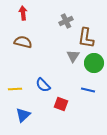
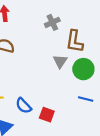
blue semicircle: (43, 85) -> (23, 106), moved
blue line: (88, 90) -> (86, 99), moved

